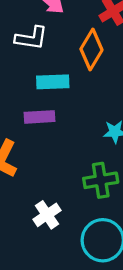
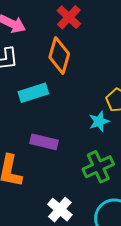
purple rectangle: (39, 117) -> (44, 142), moved, turned 32

